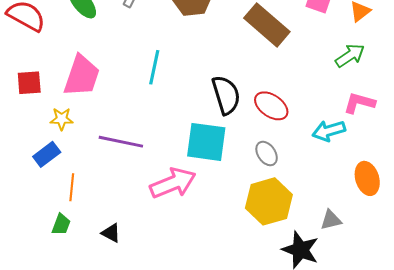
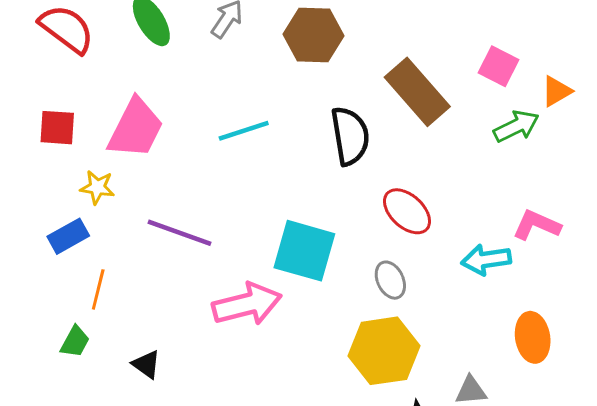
green arrow: (350, 56) -> (516, 126), moved
cyan line: (154, 67) -> (244, 131), turned 52
black semicircle: (226, 95) -> (350, 136), moved

